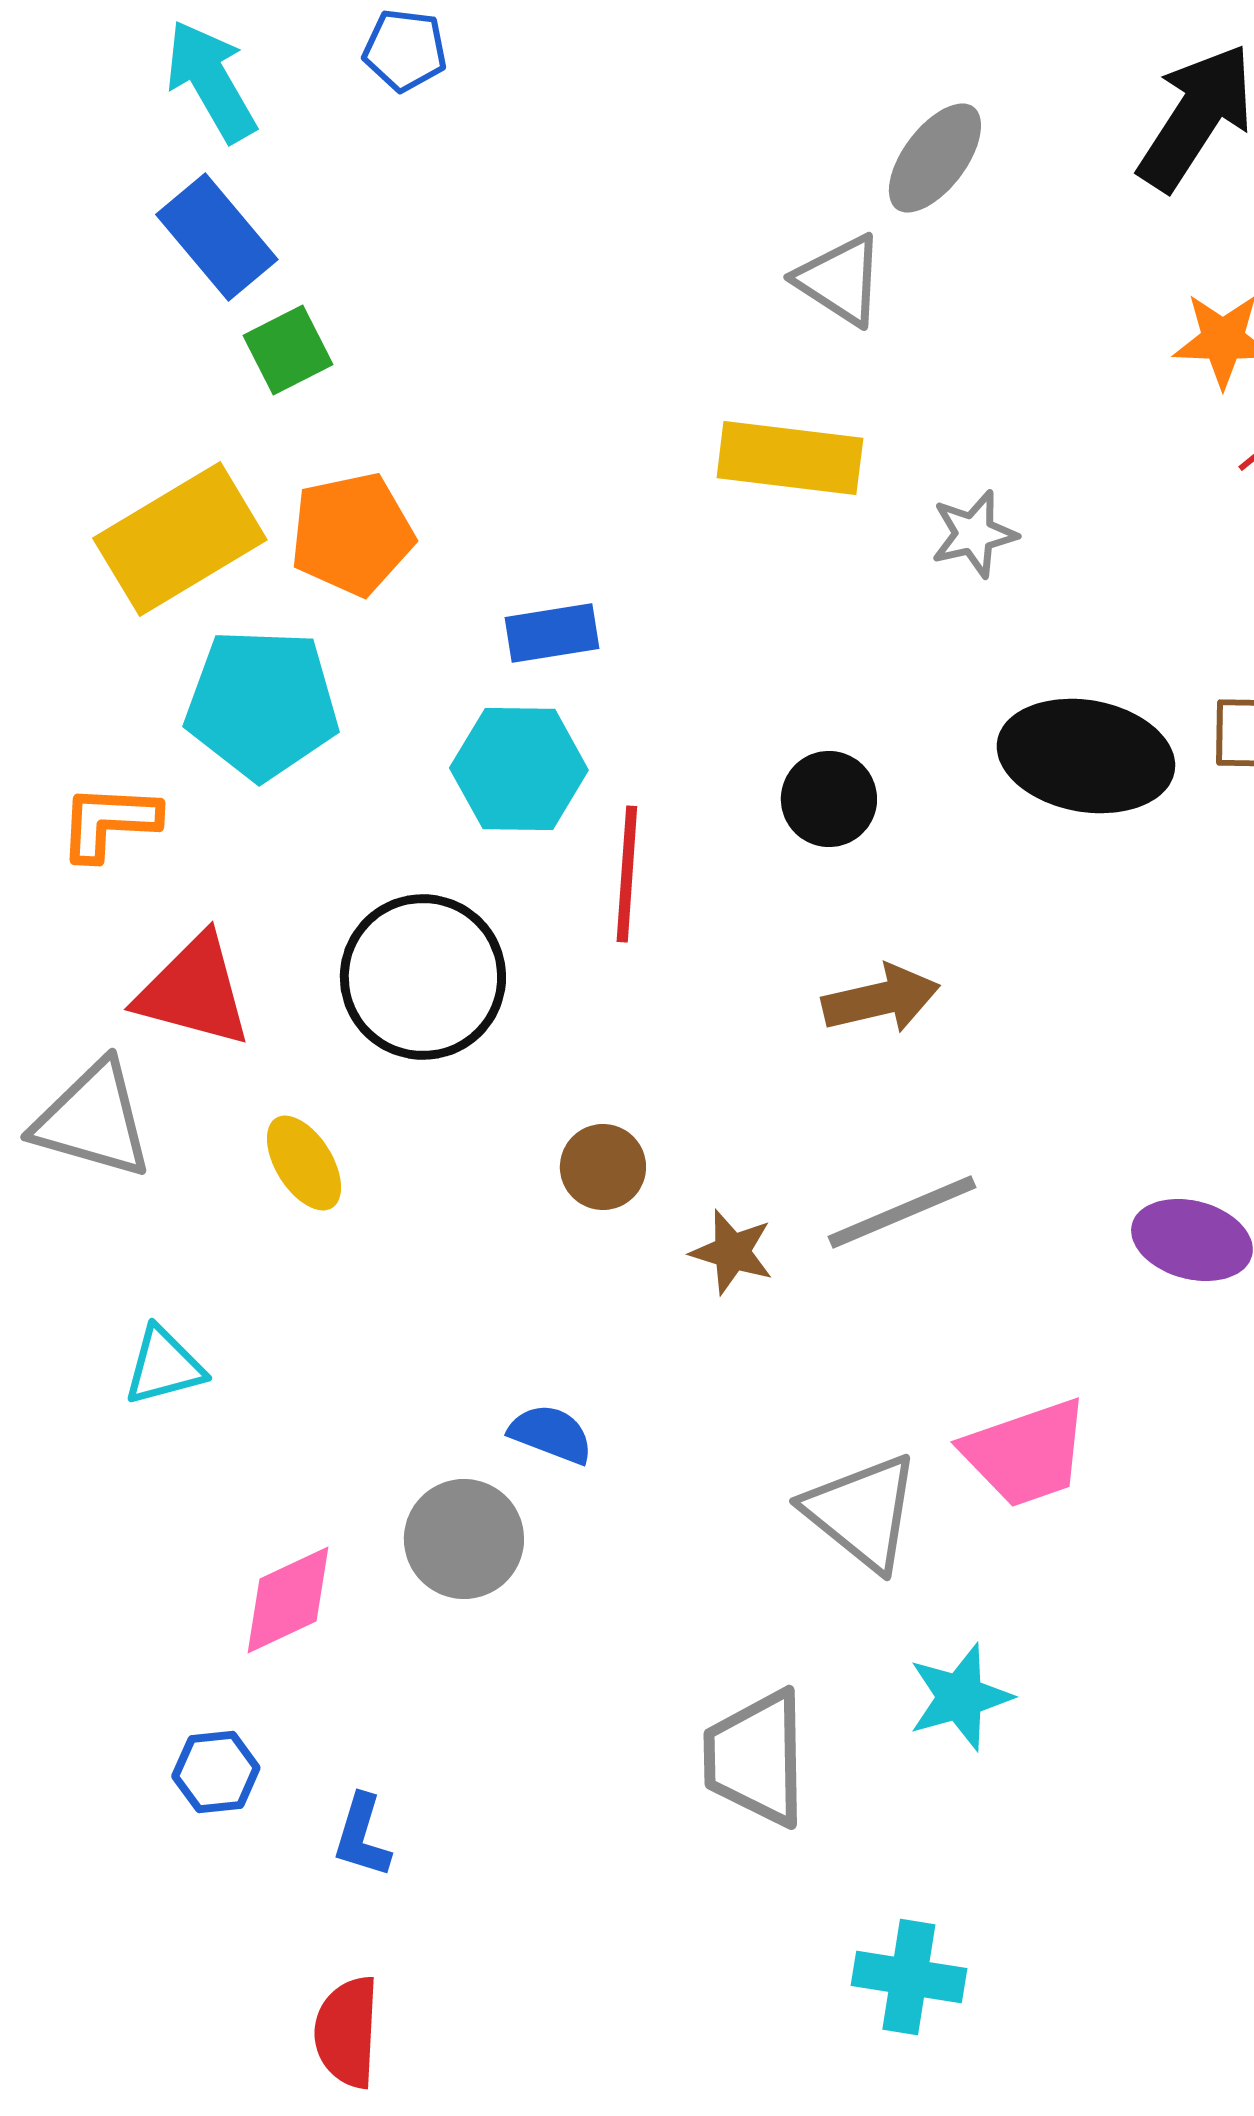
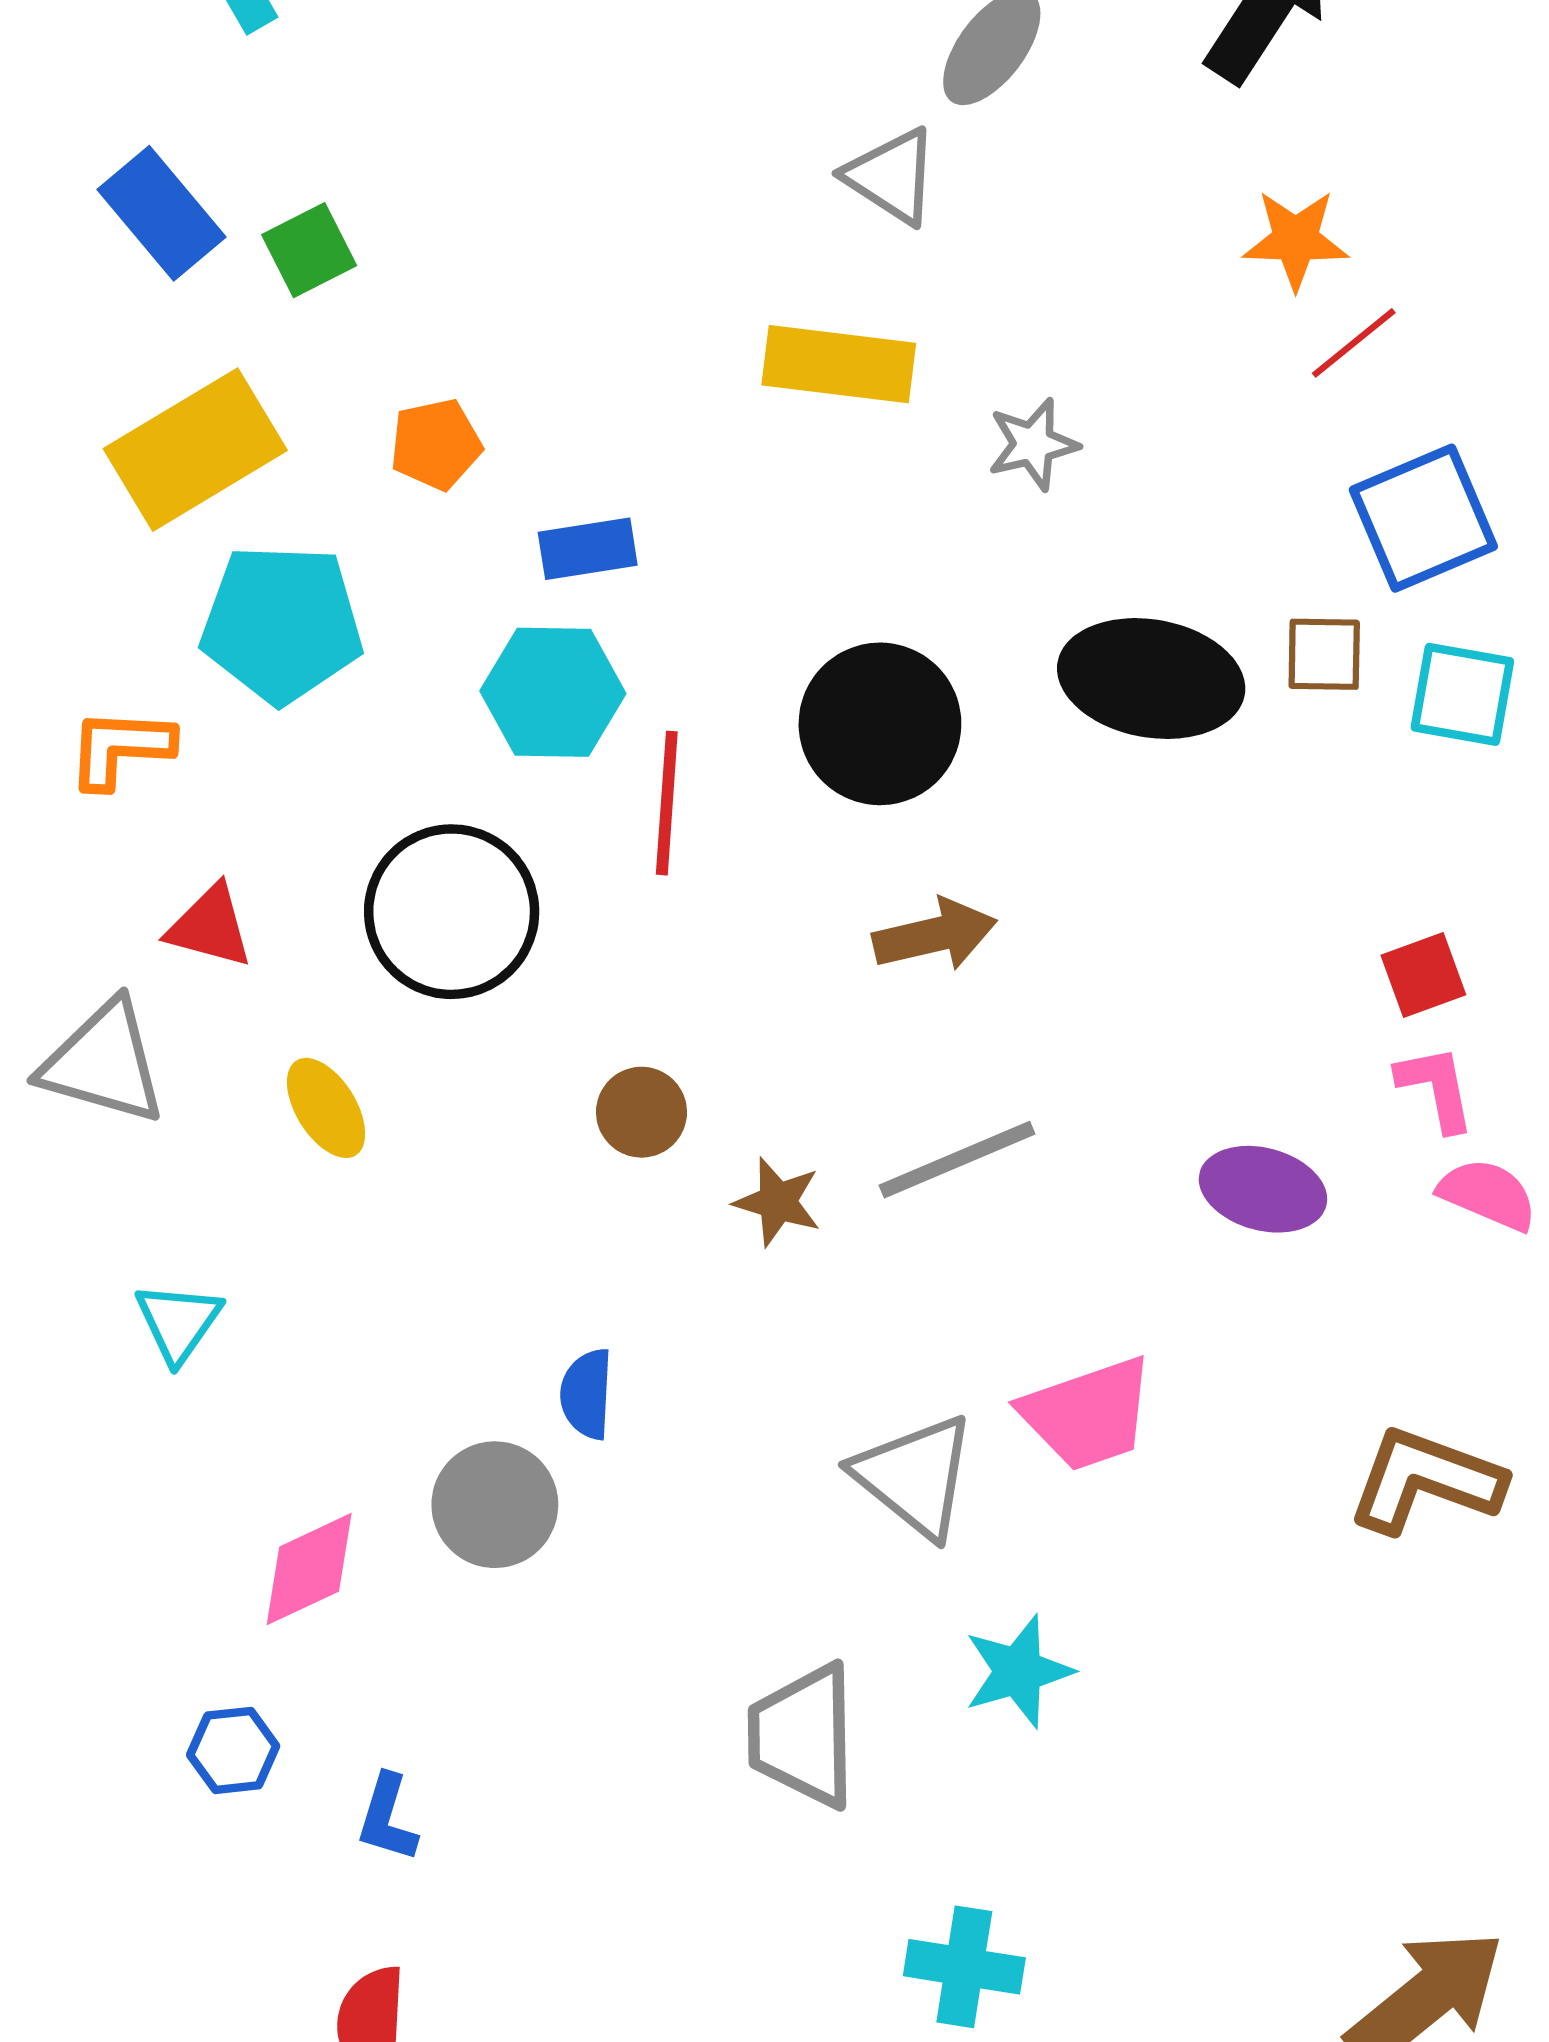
blue rectangle: (217, 237) -> (161, 213), moved
orange pentagon: (352, 534) -> (436, 444), moved, size x0.7
black circle: (829, 799) -> (880, 724), size x1.6
red triangle: (194, 991) -> (210, 926), size x0.7
cyan triangle: (164, 1366) -> (178, 1322), turned -40
blue semicircle: (551, 1434) -> (587, 1394), turned -108

